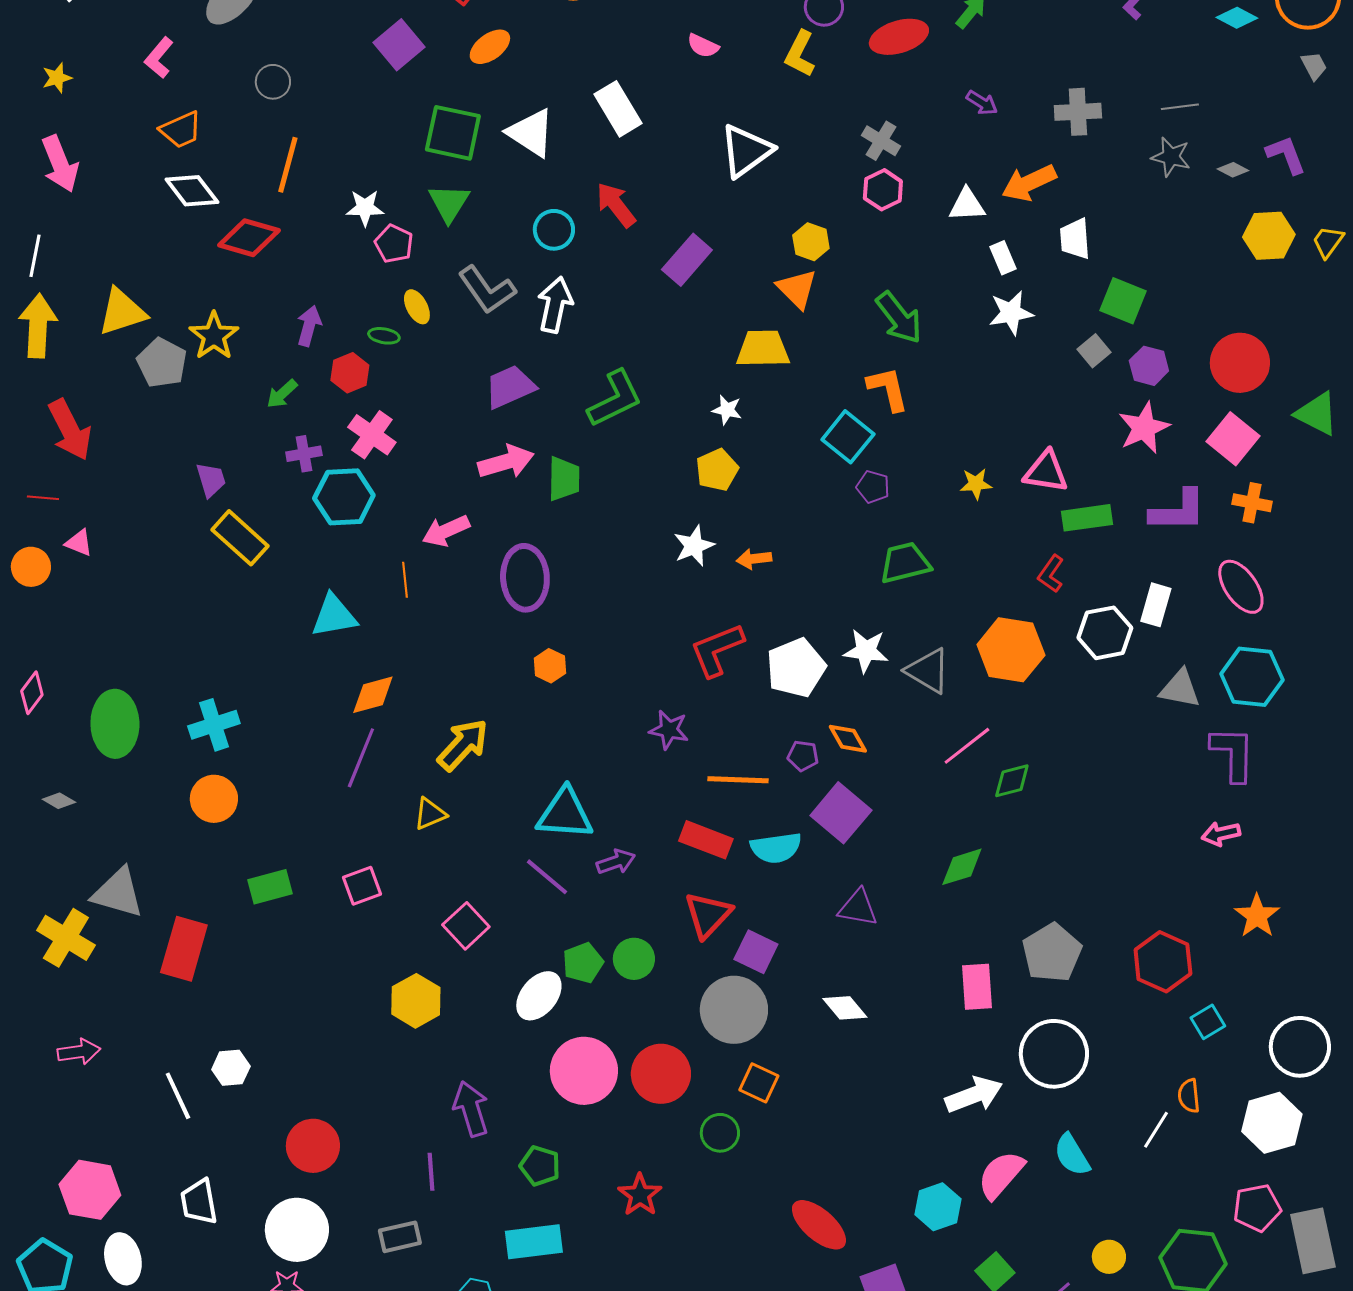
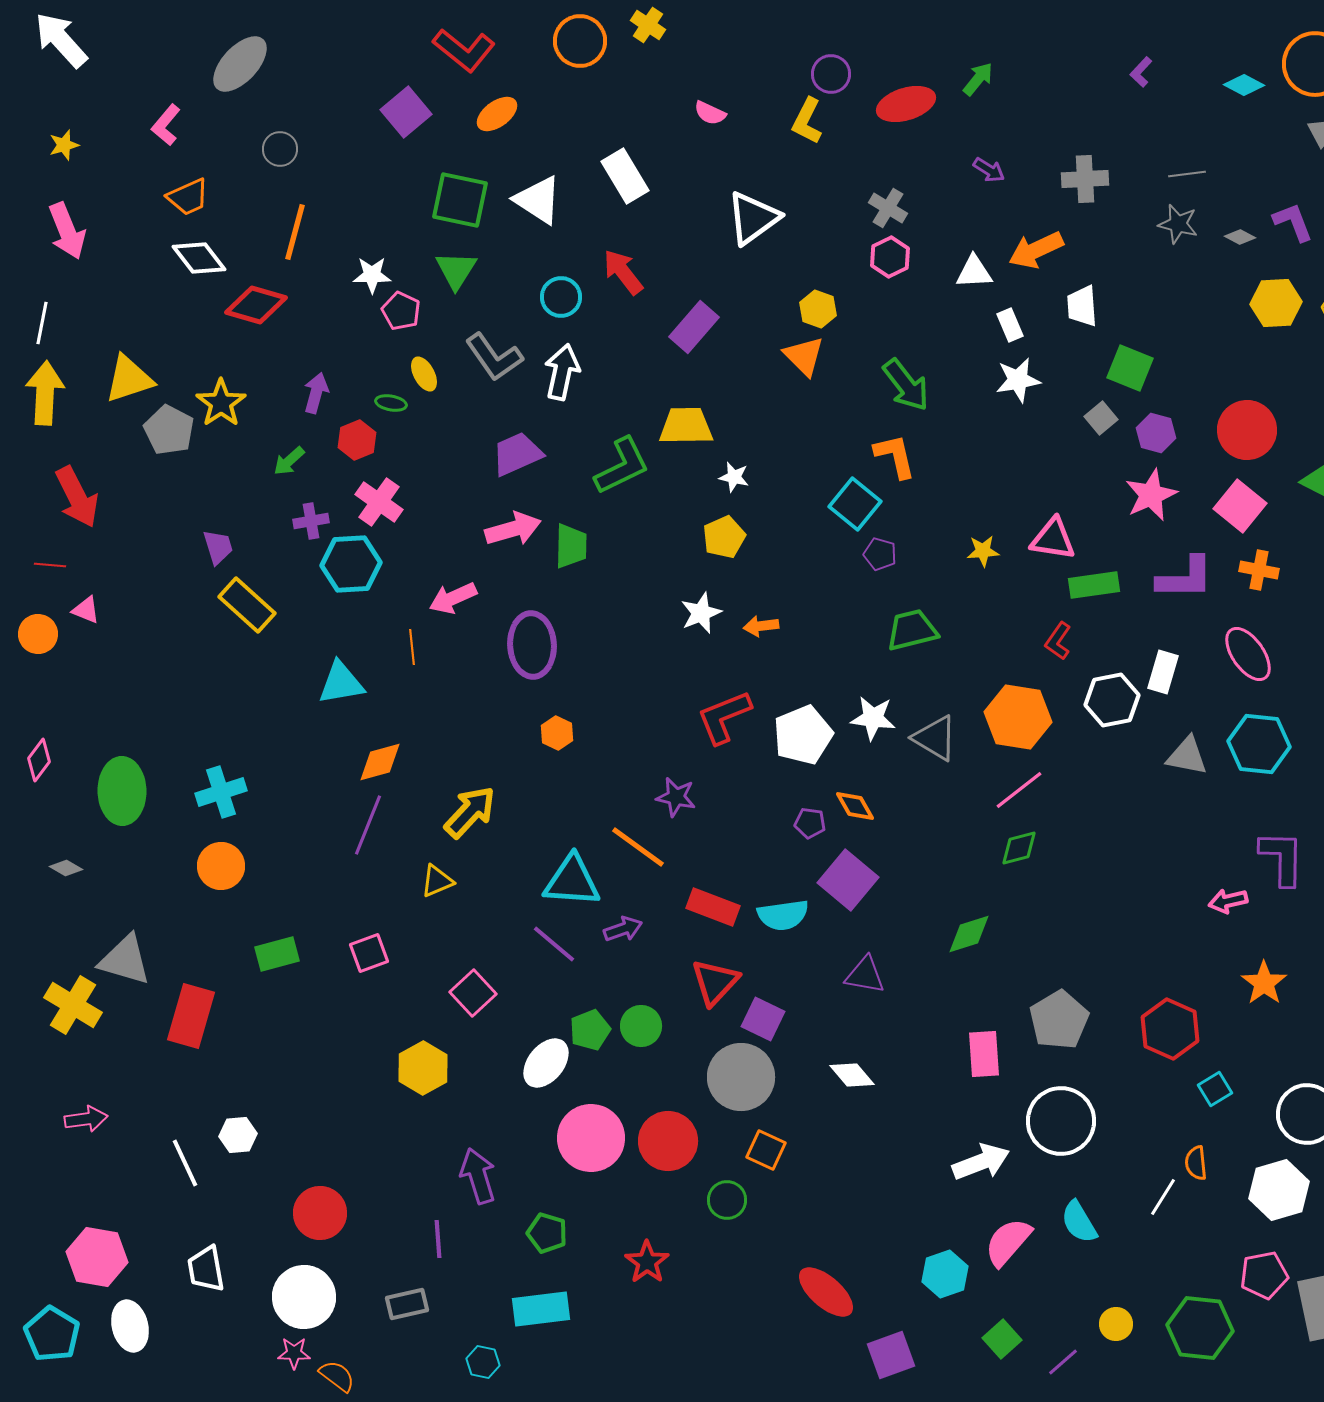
yellow trapezoid: (763, 349) -> (686, 426), moved
pink line: (967, 746) -> (1019, 790), moved
purple L-shape: (1233, 754) -> (1282, 858), moved
orange line: (738, 780) -> (638, 847), moved, turned 34

